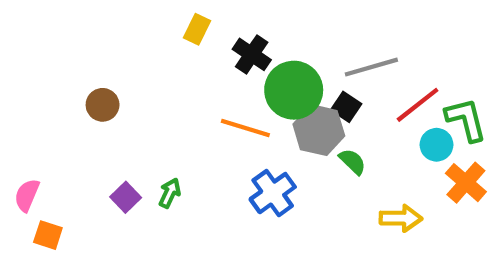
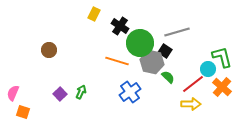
red line: (418, 105) -> (193, 84), moved

